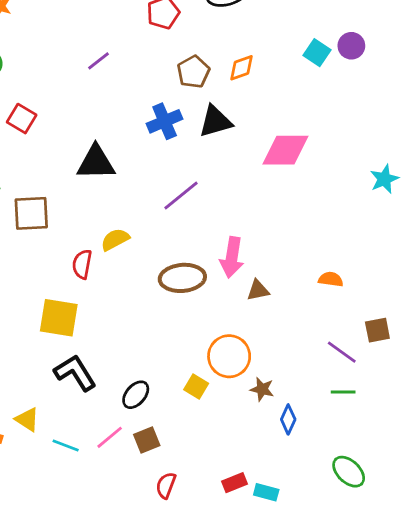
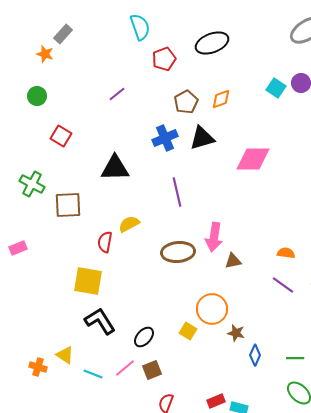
purple line: (181, 195) -> (177, 192), turned -64
purple line: (342, 352) -> (283, 285), moved
green line: (343, 392) -> (295, 358), moved

